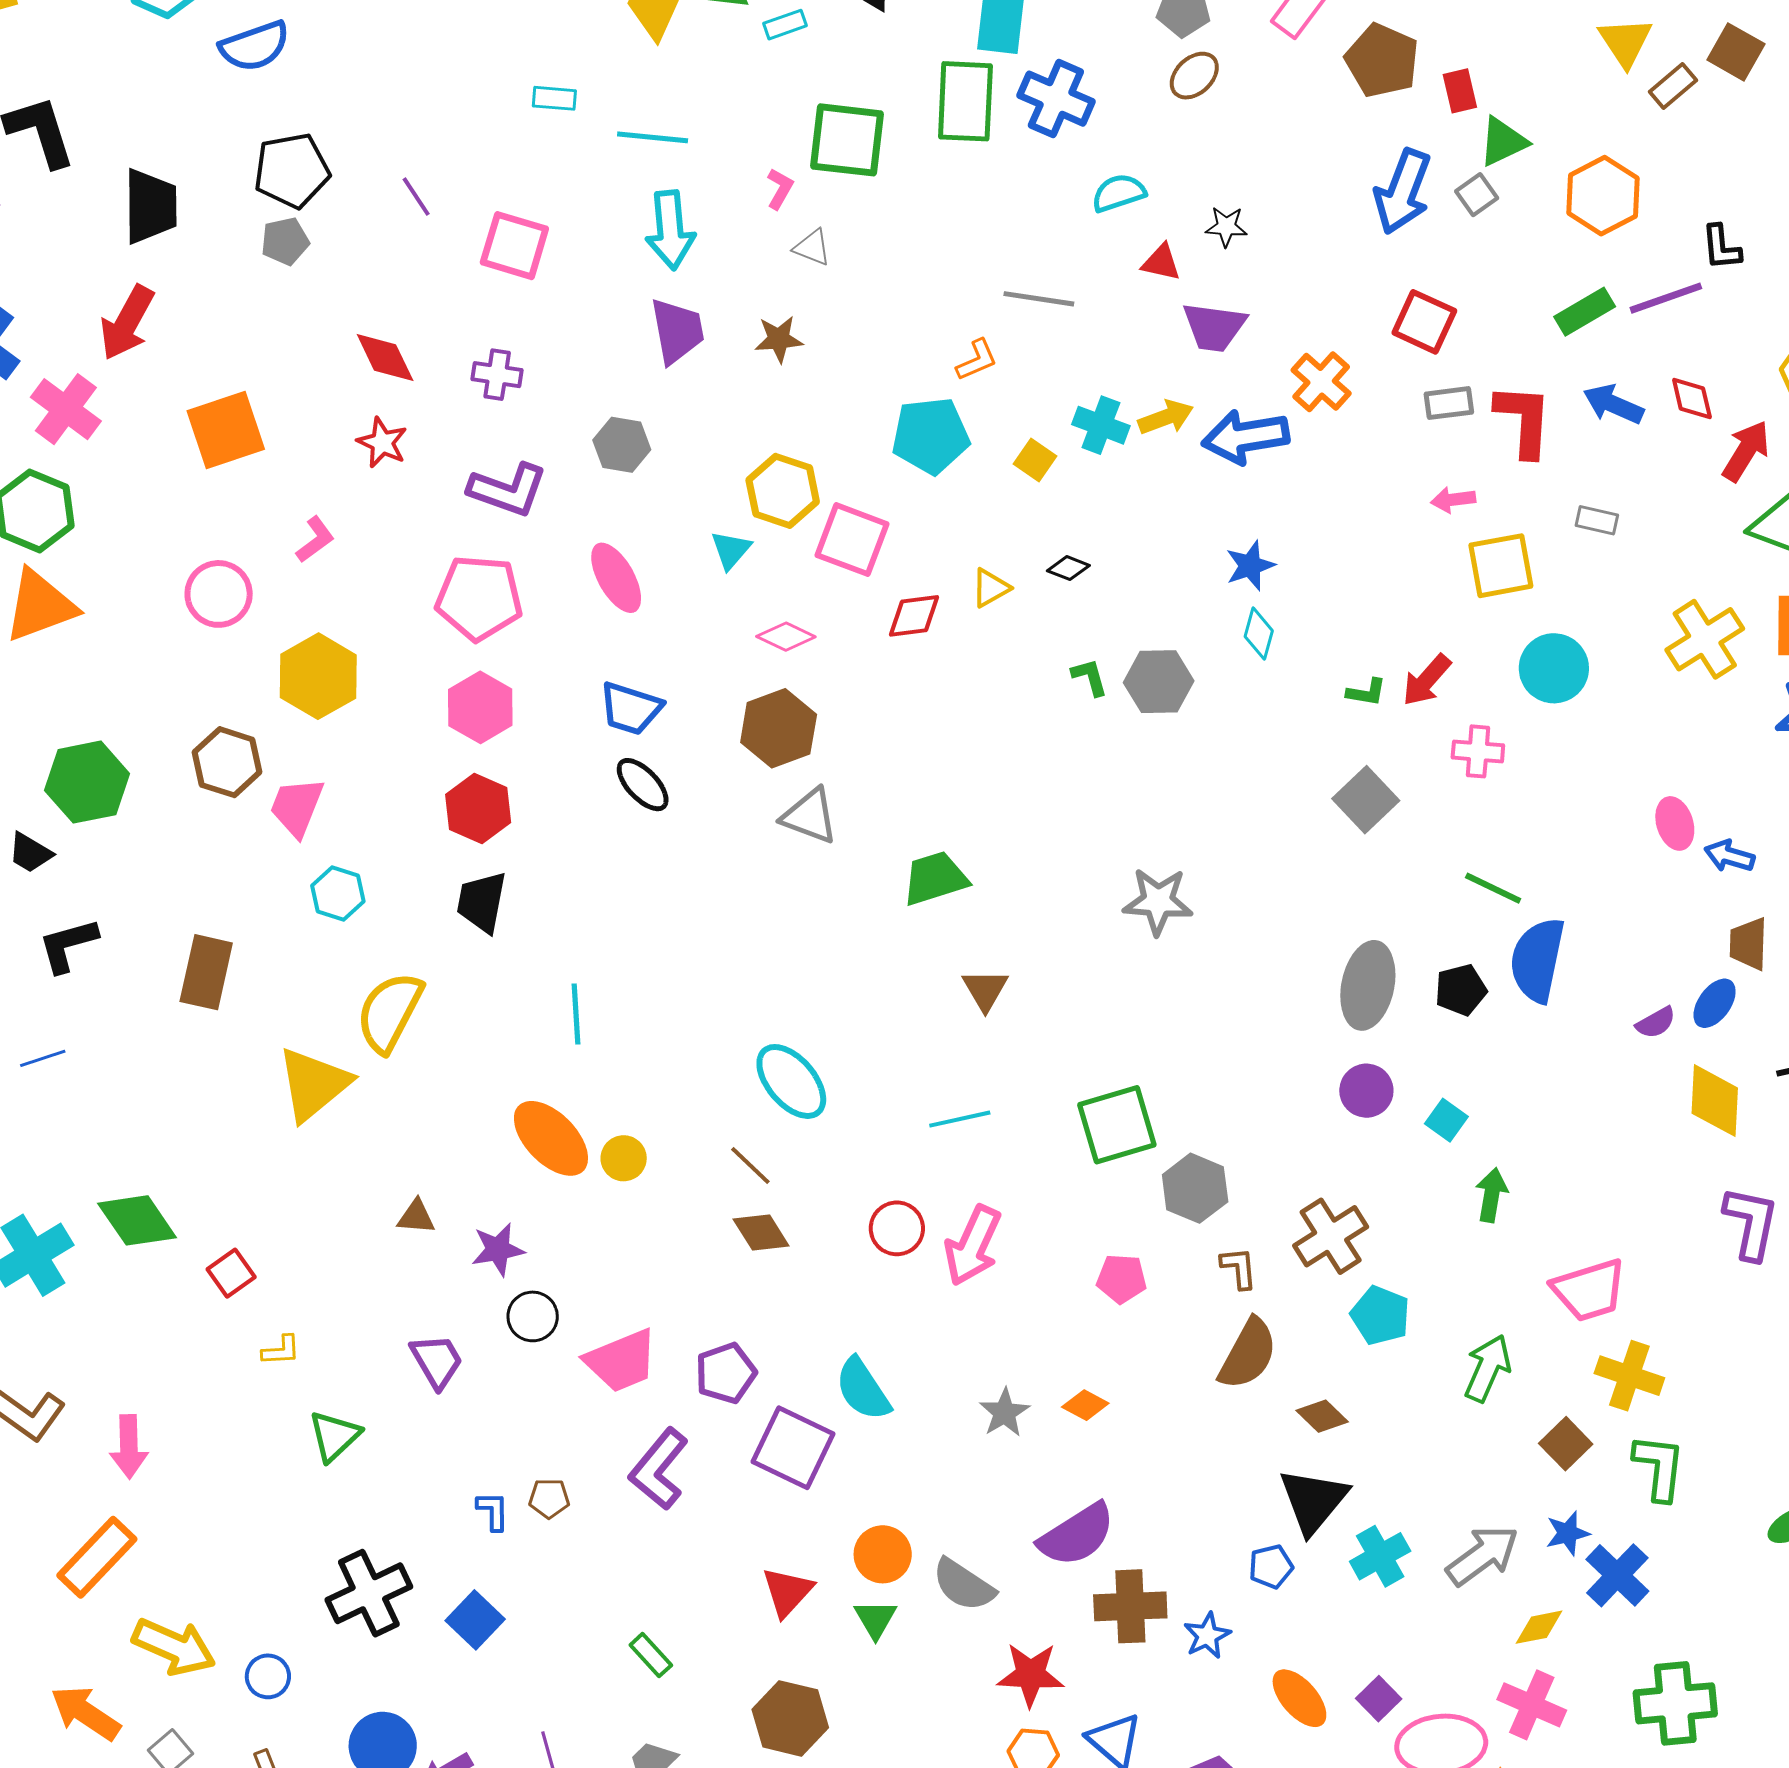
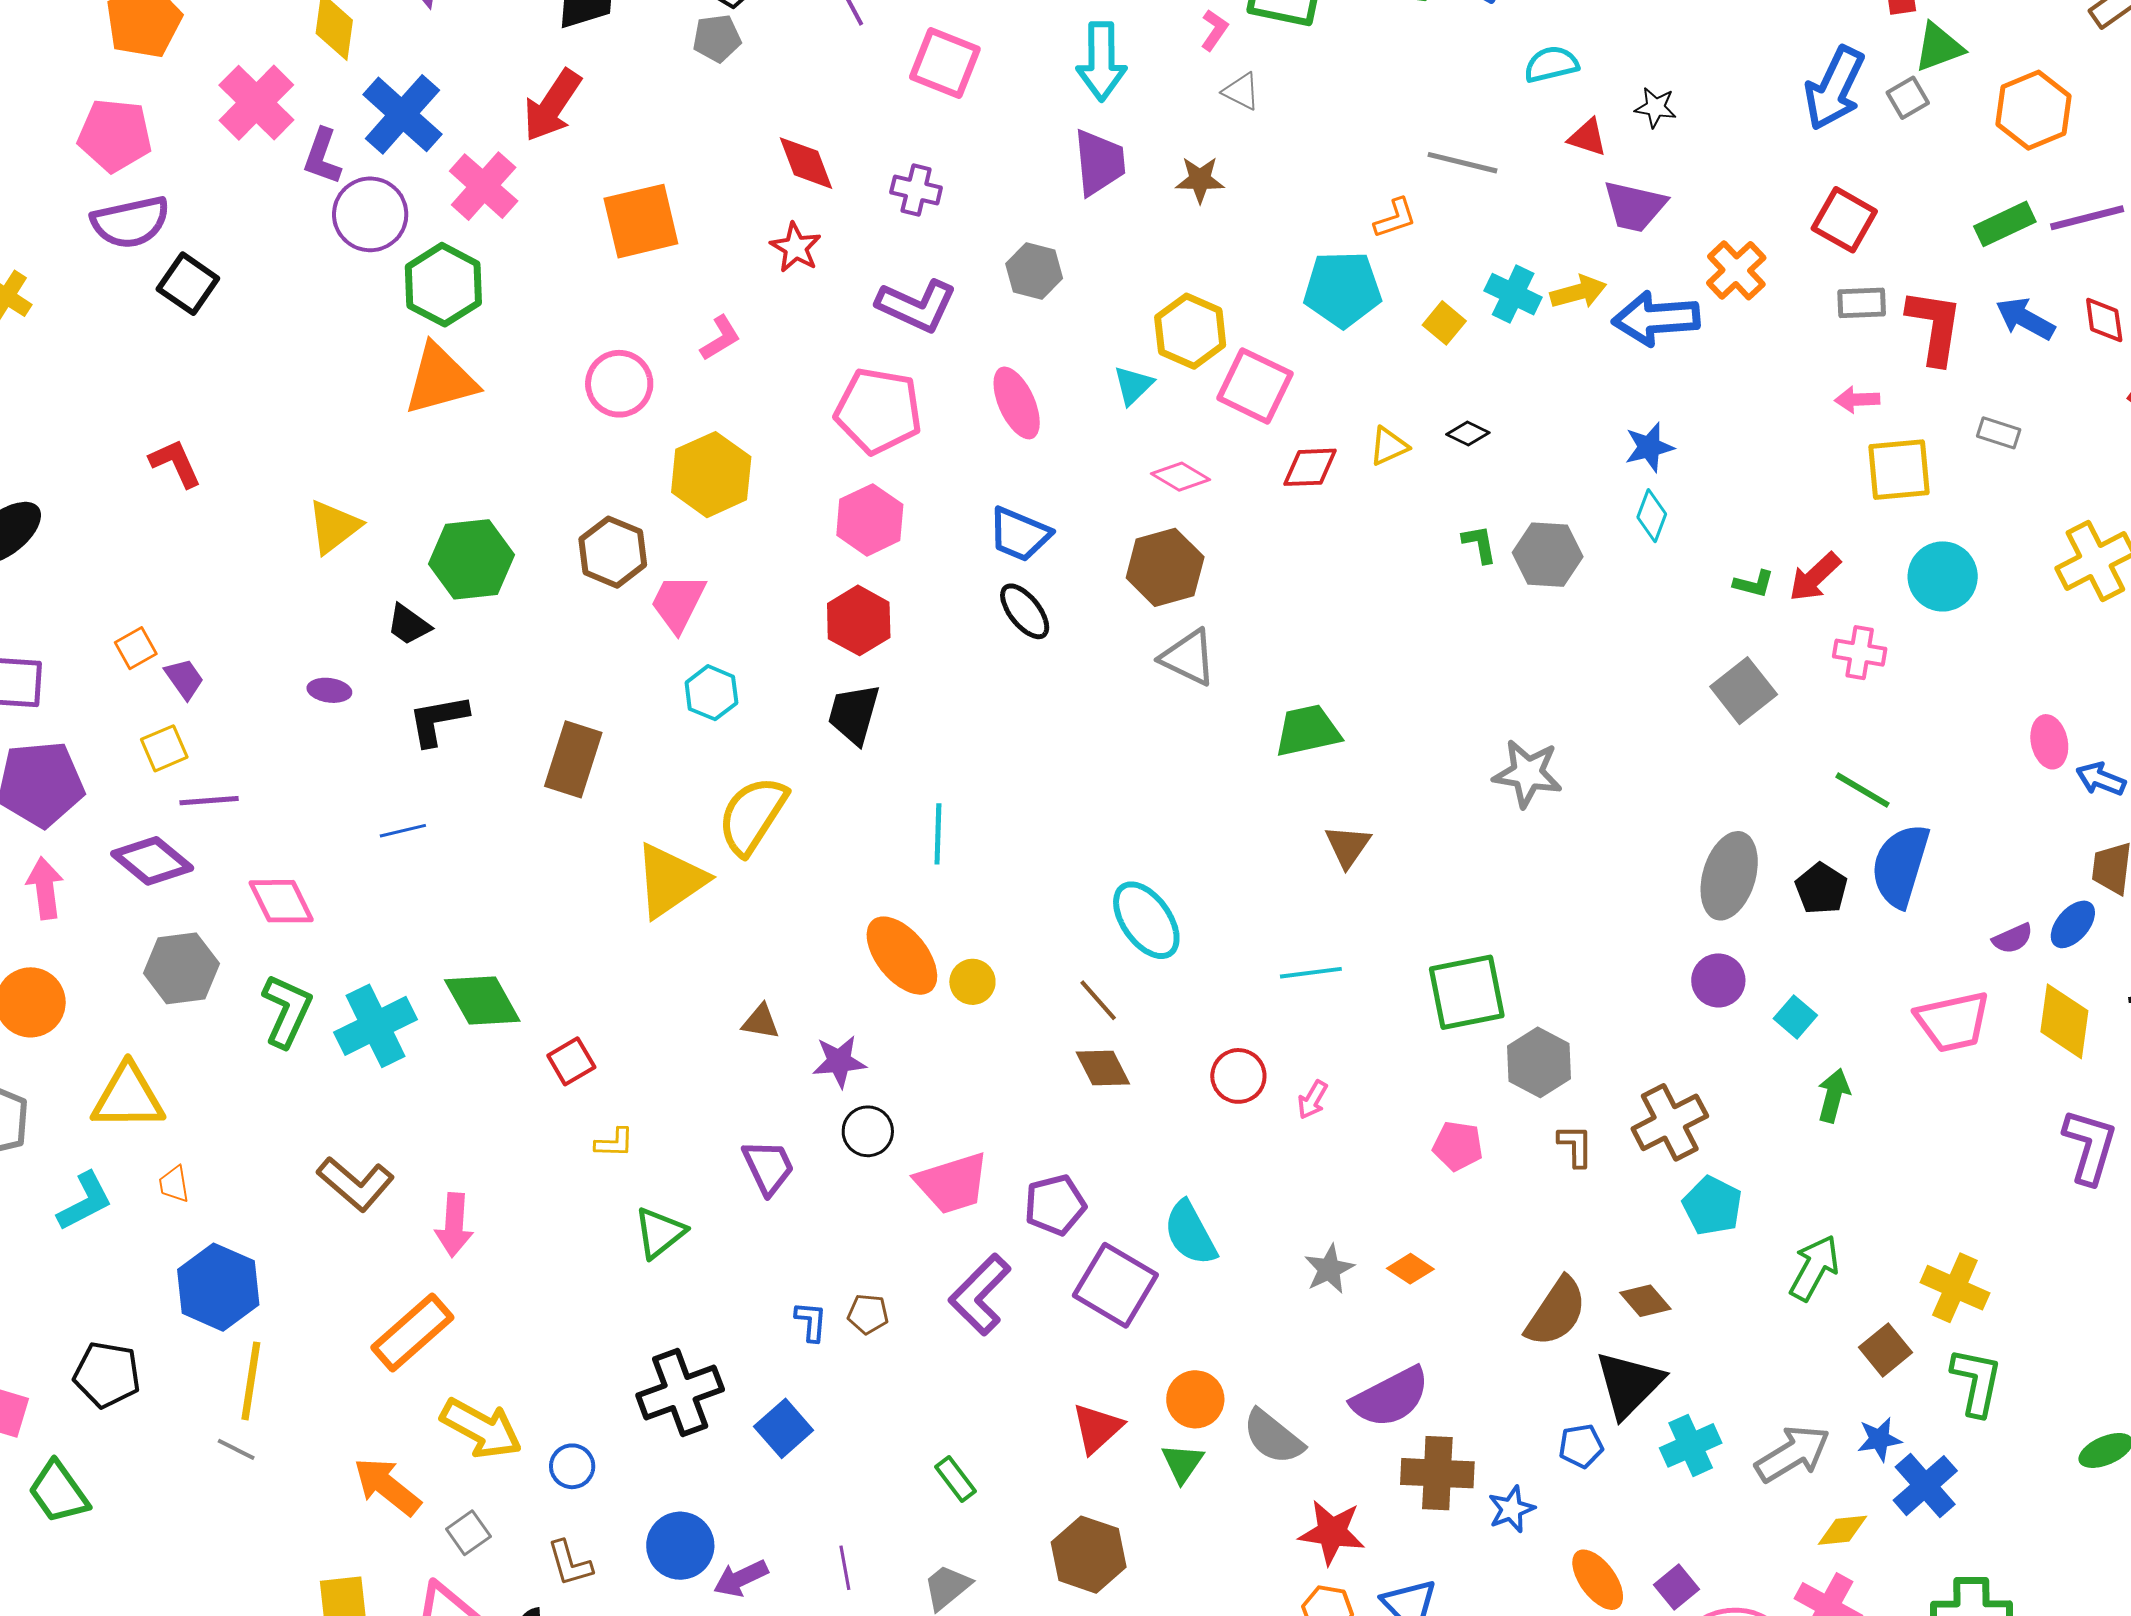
black pentagon: (1461, 990) -> (1821, 889), turned -30
pink arrow: (973, 1246) -> (1312, 1100), size x0.5
pink trapezoid: (1589, 1290) -> (1953, 1022), moved
brown semicircle: (1248, 1354) -> (1556, 1312), moved

